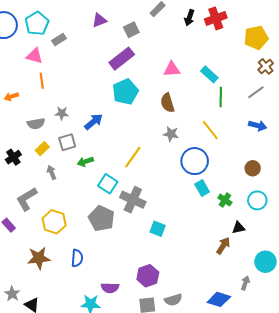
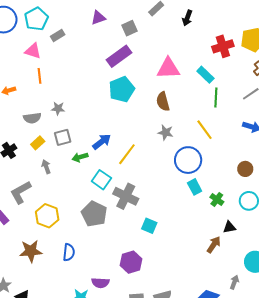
red cross: (216, 18) -> (223, 46), moved
pink triangle: (172, 69) -> (168, 68), size x1.4
blue arrow: (93, 122) -> (102, 142), moved
purple hexagon: (148, 276) -> (131, 262), moved

